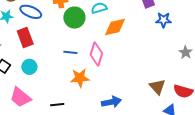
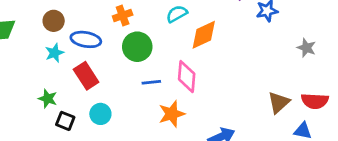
green circle: (74, 18) -> (137, 47), moved
brown triangle: (157, 87) -> (279, 102), turned 42

